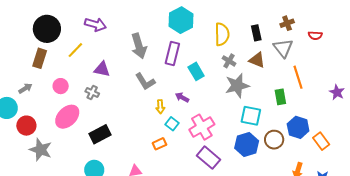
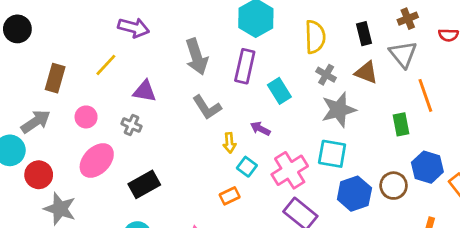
black circle: (47, 29) -> (17, 29), moved, size x0.7
gray arrow: (25, 88) -> (36, 122), size x1.5
cyan square: (251, 116) -> (332, 154), moved

